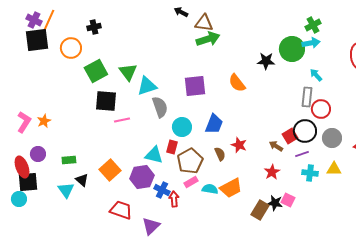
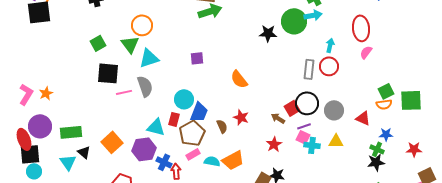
orange circle: (71, 48) -> (142, 25), moved
green square: (96, 71) -> (98, 43), size x0.7
cyan arrow: (316, 75) -> (330, 45), moved, turned 56
orange semicircle: (237, 83) -> (239, 79), moved
purple square: (195, 86) -> (197, 58), size x0.6
gray semicircle: (160, 107) -> (145, 86), moved
red circle: (321, 109) -> (329, 66), moved
blue trapezoid: (214, 124) -> (199, 112), moved
purple circle: (38, 154) -> (40, 126), size x1.5
green rectangle: (69, 160) -> (71, 132), size x1.5
cyan circle: (19, 199) -> (34, 171), moved
pink square: (288, 200) -> (303, 137), moved

